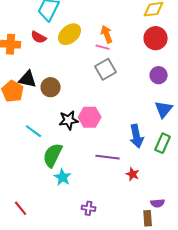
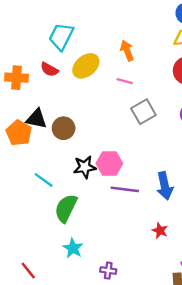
orange arrow: (107, 34) -> (127, 51), moved
gray square: (106, 69) -> (143, 112), moved
purple line: (108, 157) -> (125, 189), moved
cyan star: (63, 177) -> (73, 248), moved

